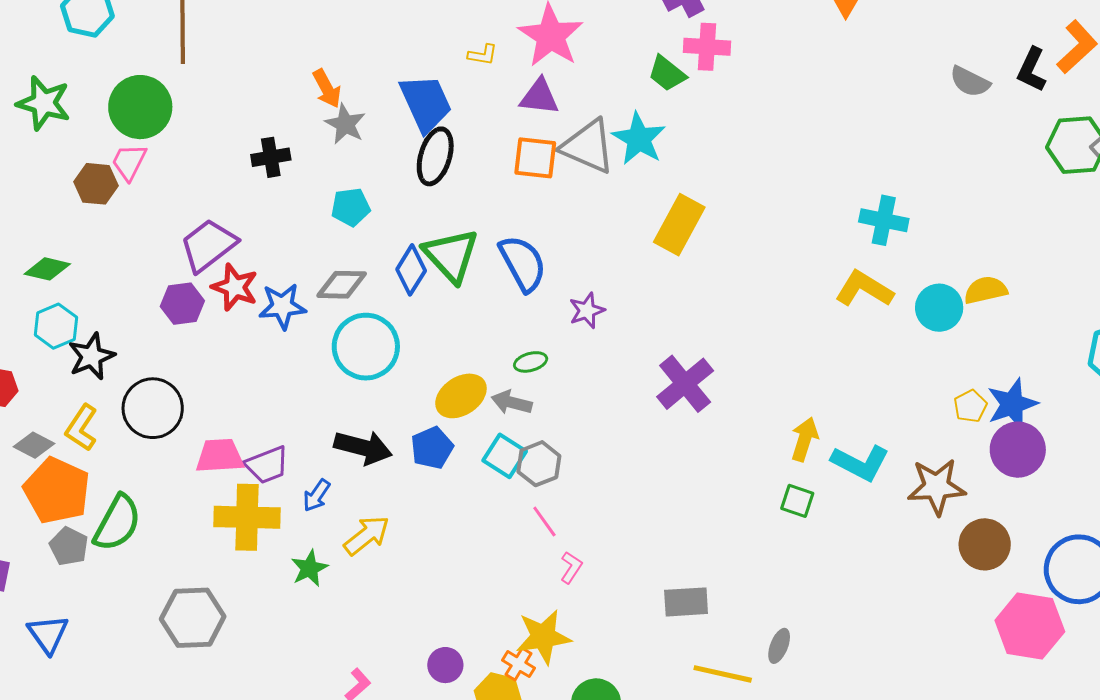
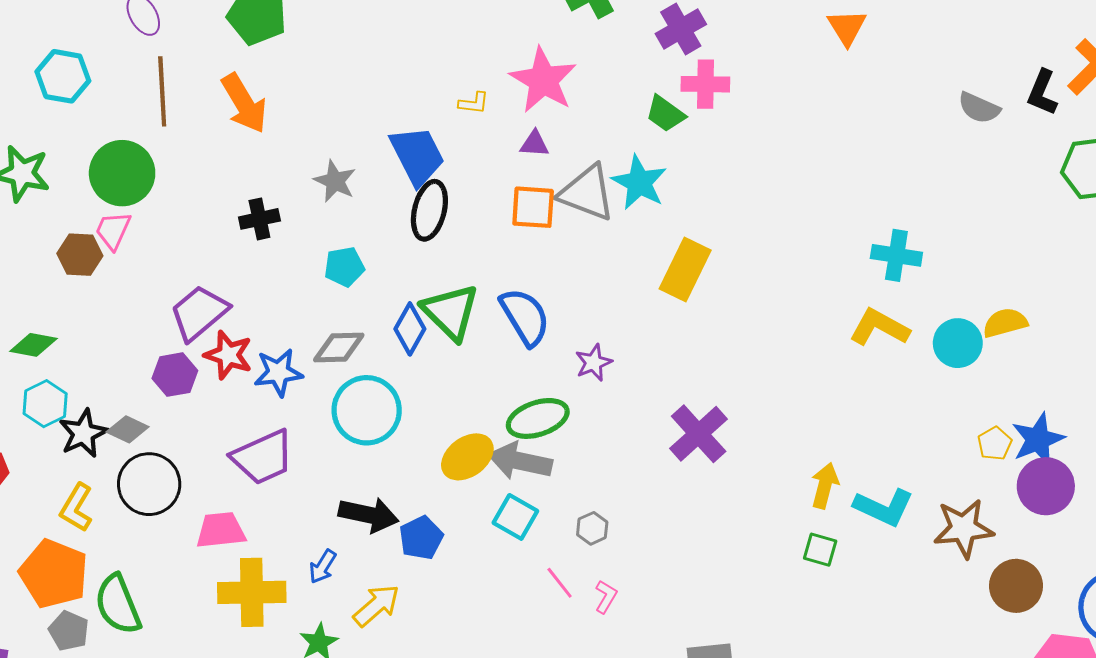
orange arrow: (327, 89) -> (244, 103), moved, size x1.5
purple triangle: (539, 97) -> (534, 144), size x0.7
green ellipse: (531, 362) -> (538, 418), size x1.8
gray arrow: (512, 402) -> (520, 461), size x1.5
gray diamond: (34, 445) -> (128, 429), moved
blue pentagon: (432, 448) -> (421, 538), moved
gray hexagon: (539, 464) -> (592, 528), moved, size x0.7
purple trapezoid: (267, 465) -> (263, 457), moved, size x1.4
green semicircle: (117, 523) -> (118, 604), turned 132
pink L-shape: (571, 567) -> (606, 597), moved

